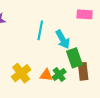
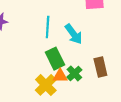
green rectangle: (74, 58) -> (55, 59), moved
yellow cross: (21, 73) -> (46, 85), moved

